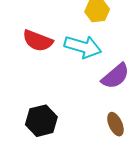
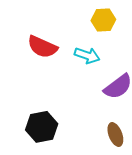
cyan arrow: (83, 47) -> (87, 55), size x0.7

